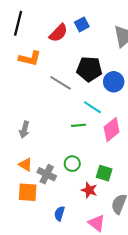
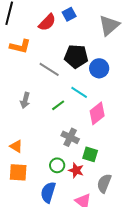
green line: (79, 125) -> (58, 105), moved, turned -32
gray arrow: (24, 130) -> (25, 100), moved
green circle: (72, 164) -> (57, 165), moved
gray cross: (47, 174) -> (70, 137), moved
blue semicircle: (59, 214) -> (48, 192), size x1.5

